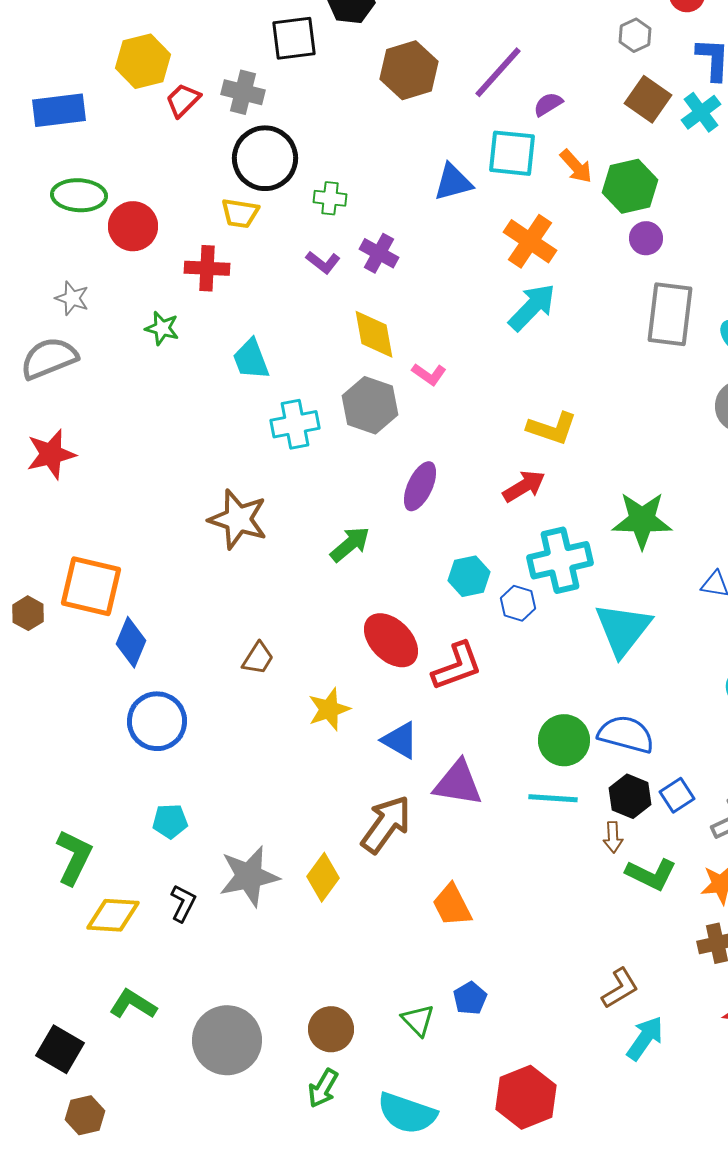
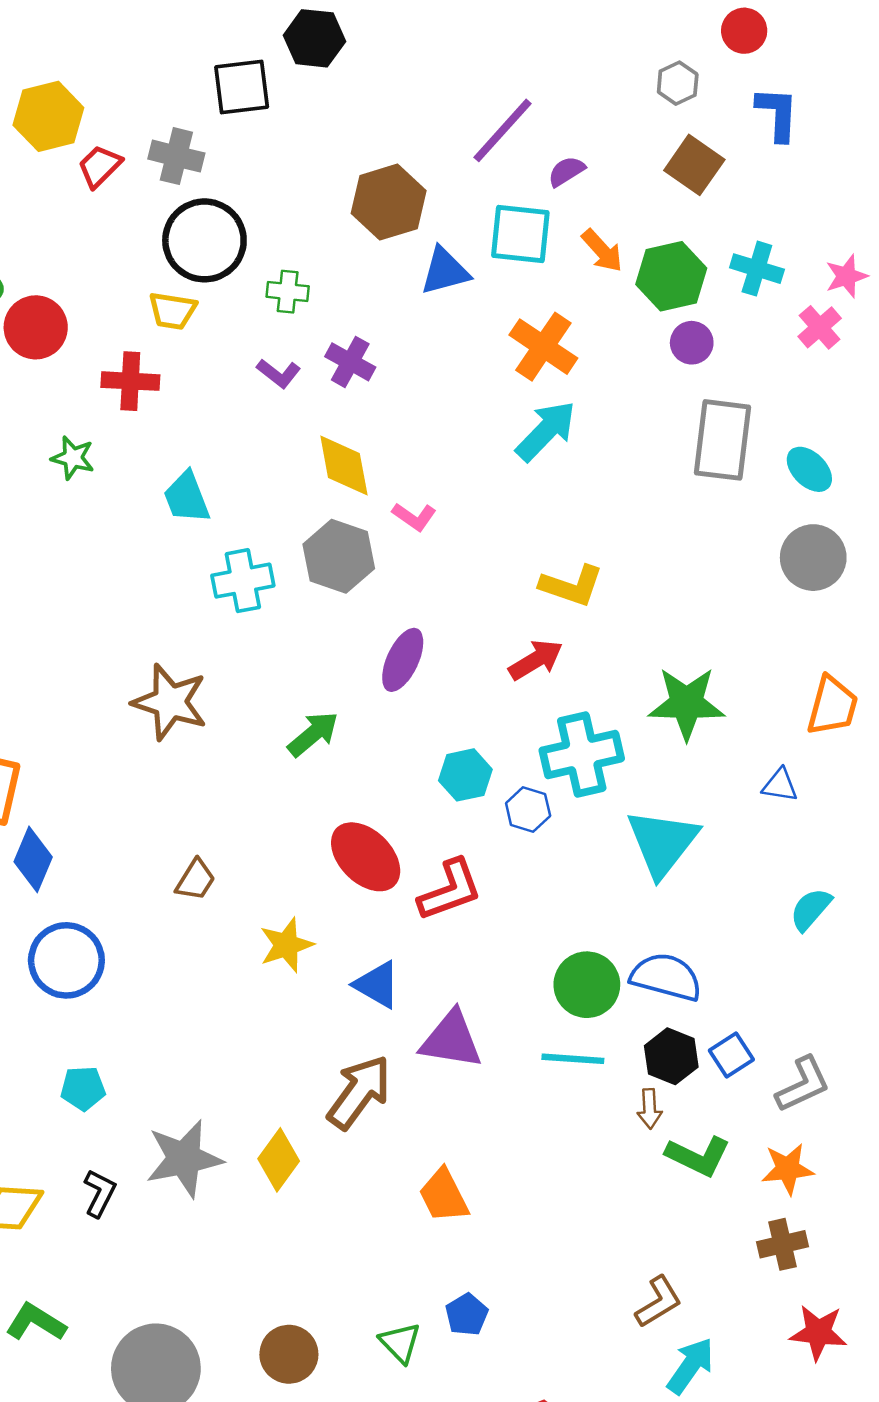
brown hexagon: (409, 70) -> (389, 202), moved
cyan cross: (701, 112) -> (757, 269), moved, turned -36

